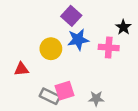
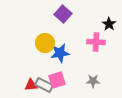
blue star: (78, 40) -> (60, 53), moved
red triangle: (21, 69) -> (31, 85), moved
gray star: (96, 99) -> (93, 81), moved

